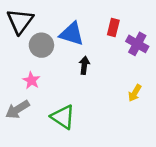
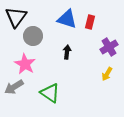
blue triangle: (72, 34) -> (67, 19), moved
purple cross: (137, 44) -> (109, 47), moved, turned 30
pink star: (31, 80) -> (25, 64), size x1.5

